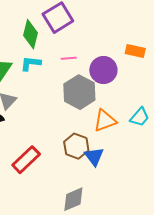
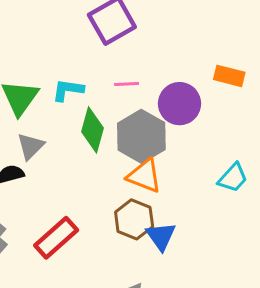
green diamond: (31, 34) -> (93, 130), moved
orange triangle: (105, 121) -> (144, 176), moved, turned 40

